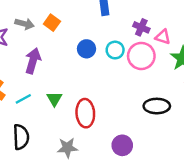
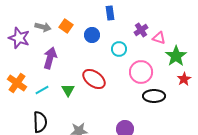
purple cross: (141, 27) -> (141, 30), turned 32
blue circle: (86, 49) -> (92, 35), moved
pink circle: (141, 56) -> (141, 72), moved
red ellipse: (85, 113) -> (94, 79), moved, turned -50

